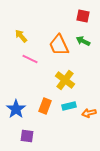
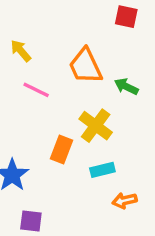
green arrow: (83, 41) -> (126, 86), moved
orange rectangle: (45, 106) -> (62, 149), moved
orange arrow: (89, 113) -> (125, 201), moved

